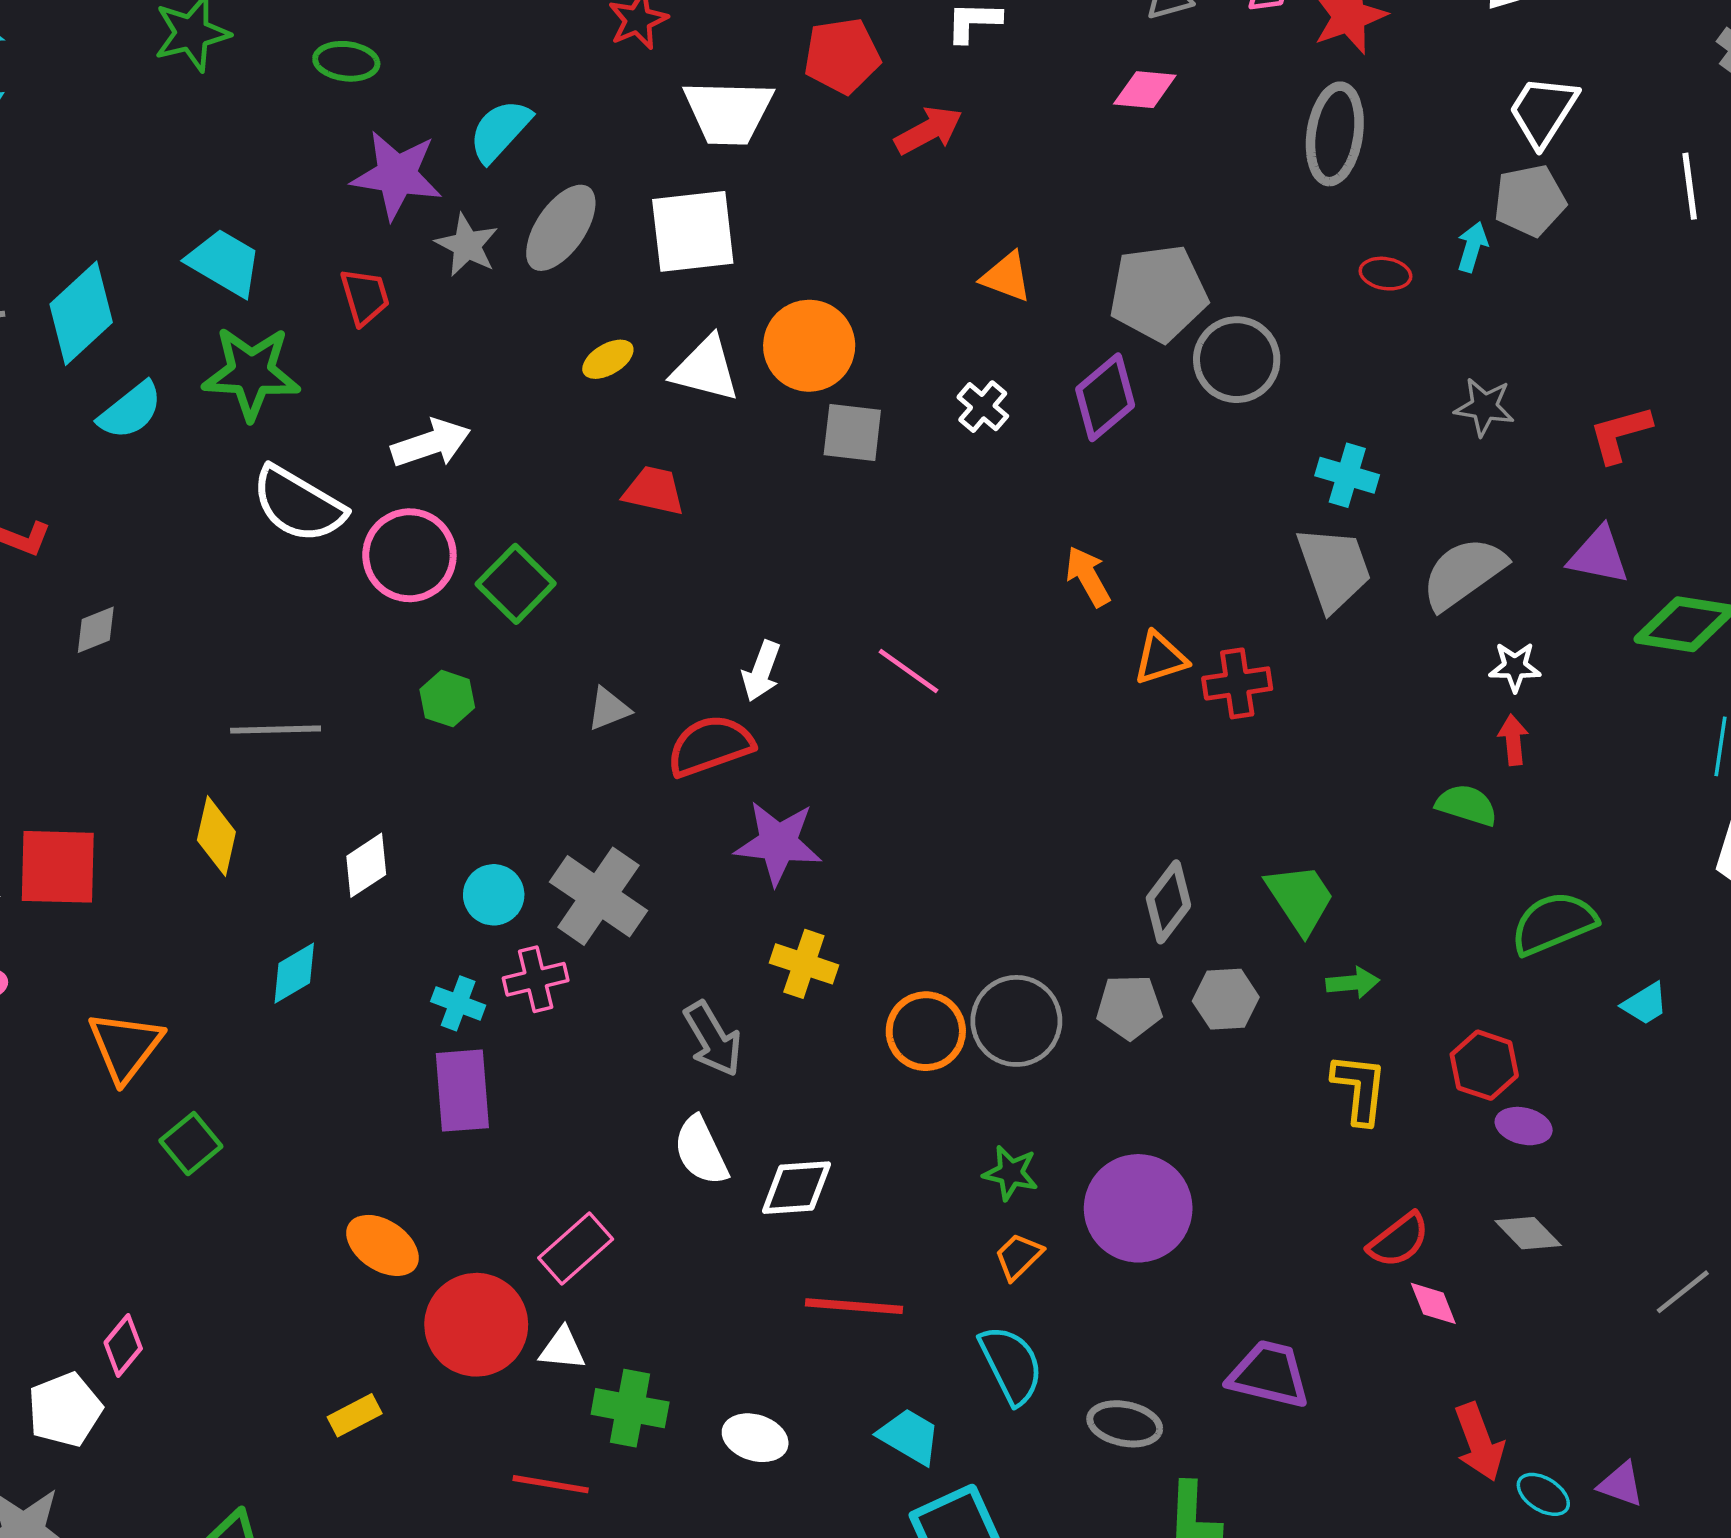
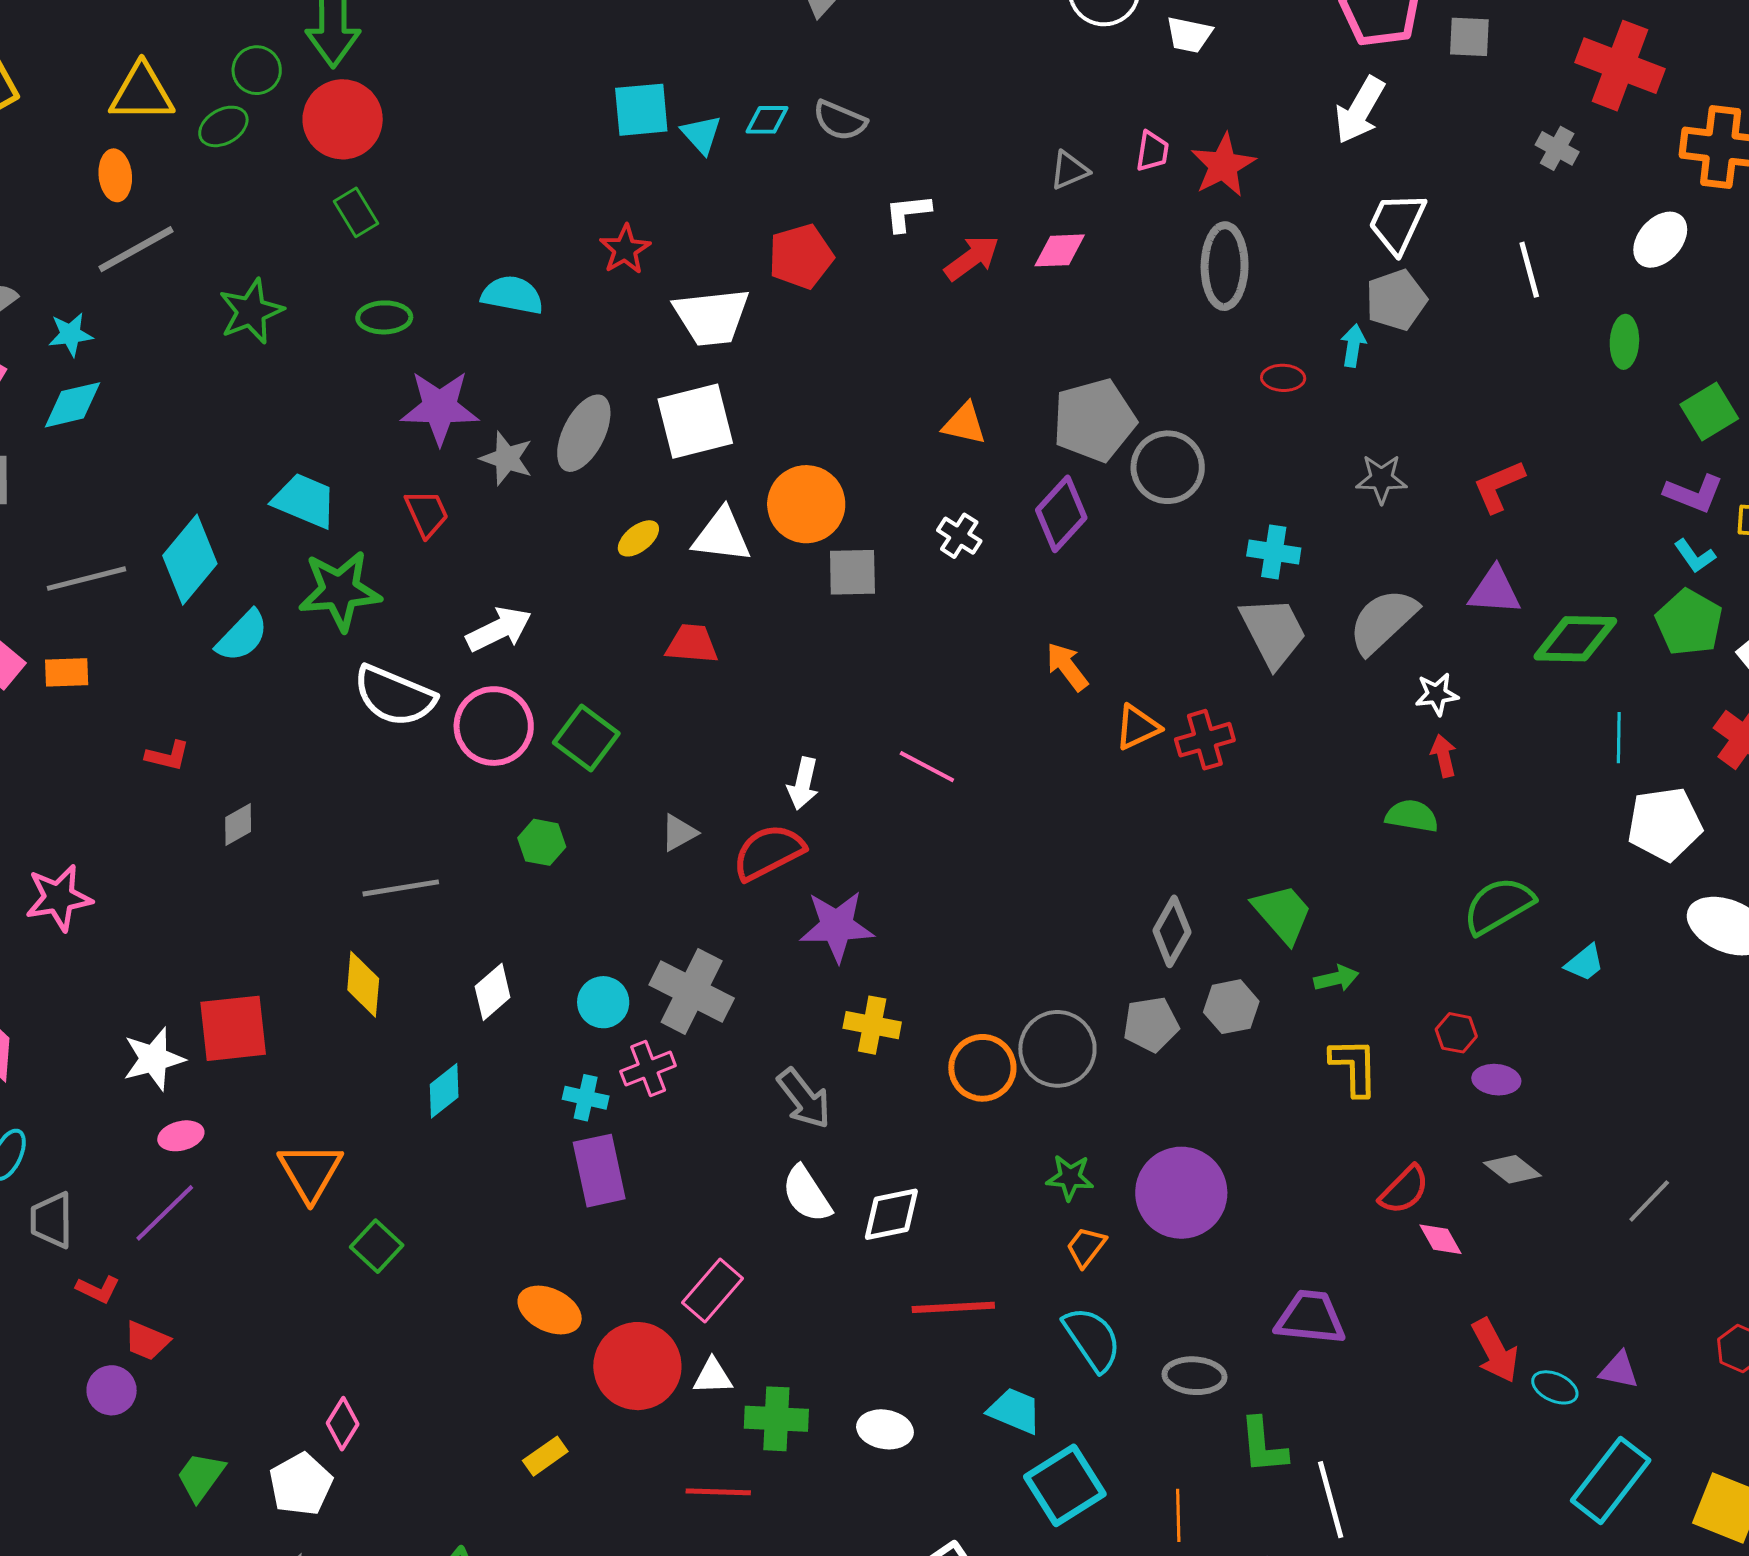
red arrow: (929, 130) -> (972, 258), moved
cyan semicircle: (500, 131) -> (512, 295), moved, turned 66
red hexagon: (1484, 1065) -> (1456, 1033), size x0.7

